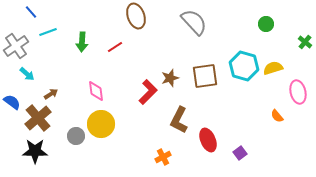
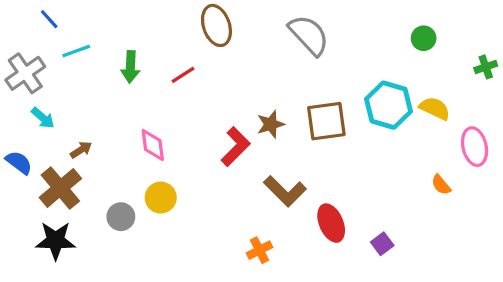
green cross: (305, 42) -> (486, 67), turned 32
yellow semicircle: (273, 68) -> (435, 108), turned 42
brown L-shape: (179, 120) -> (285, 191), turned -72
yellow circle: (101, 124) -> (161, 198), size x0.7

